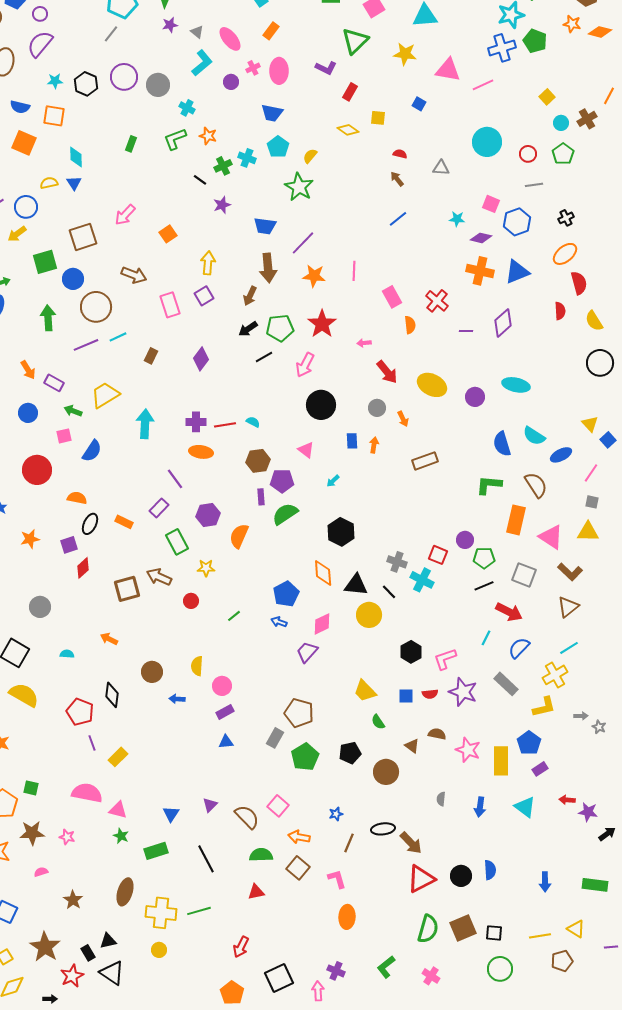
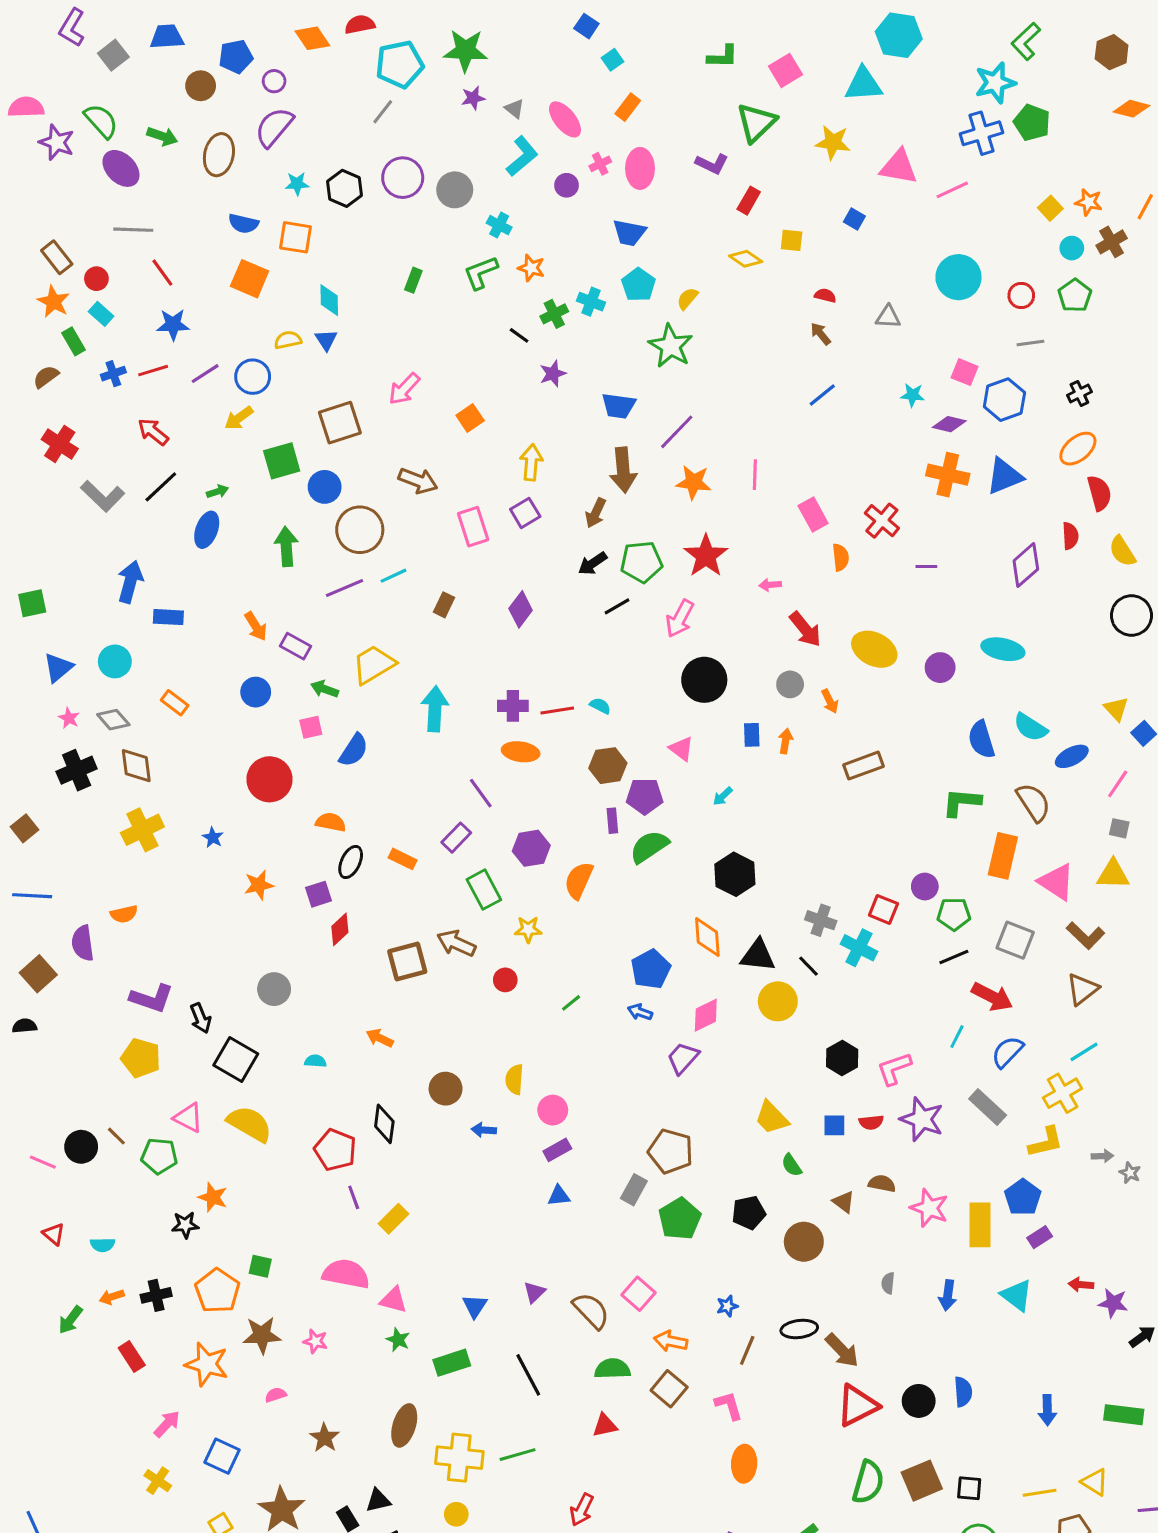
orange star: (572, 24) -> (1089, 202), moved
purple diamond: (503, 323) -> (1026, 565), moved

